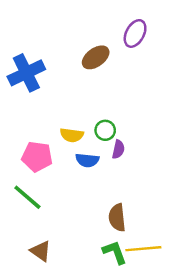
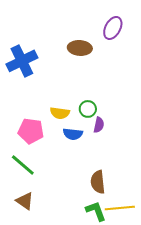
brown ellipse: (96, 57) -> (80, 48), turned 40
brown triangle: (41, 251) -> (25, 201), moved

